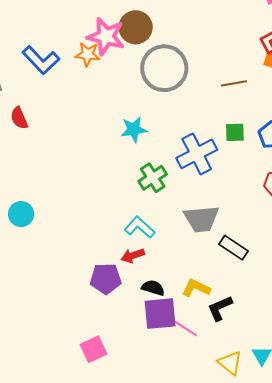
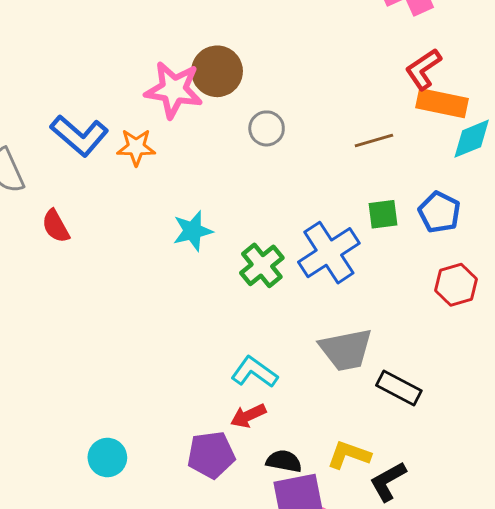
orange star: (88, 54) -> (136, 147), moved
gray circle: (164, 68) -> (267, 128), size x0.5
cyan star: (134, 129) -> (193, 231), moved
green cross: (153, 178) -> (262, 265), moved
cyan circle: (21, 214) -> (107, 457), moved

